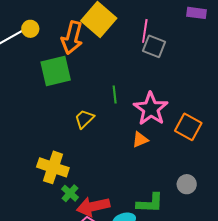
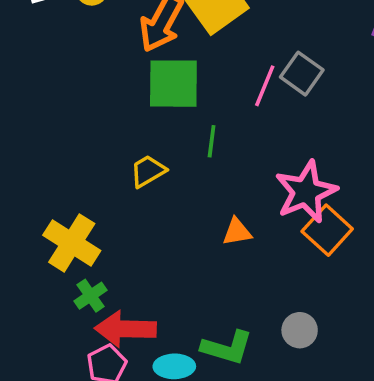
pink line: (145, 31) -> (265, 86), moved
green square: (56, 71) -> (173, 84), moved
pink star: (151, 109) -> (306, 192), moved

